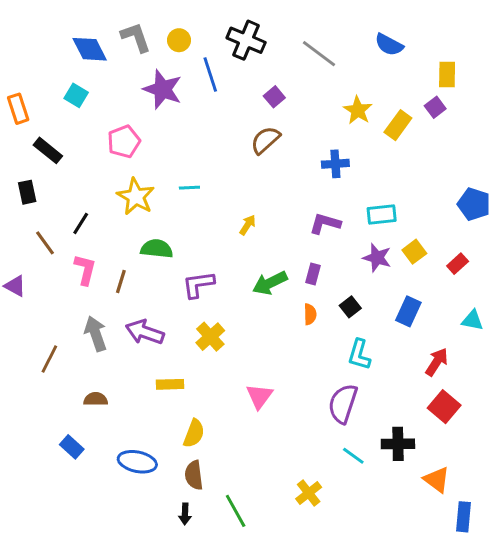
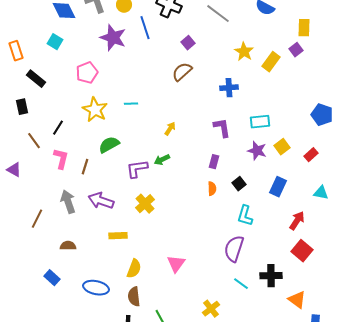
purple L-shape: (325, 223) -> (222, 128), turned 65
green semicircle: (157, 249) -> (109, 145), turned -35
green arrow: (270, 283) -> (162, 160), moved, size x0.7
pink triangle: (259, 396) -> (176, 264), moved

